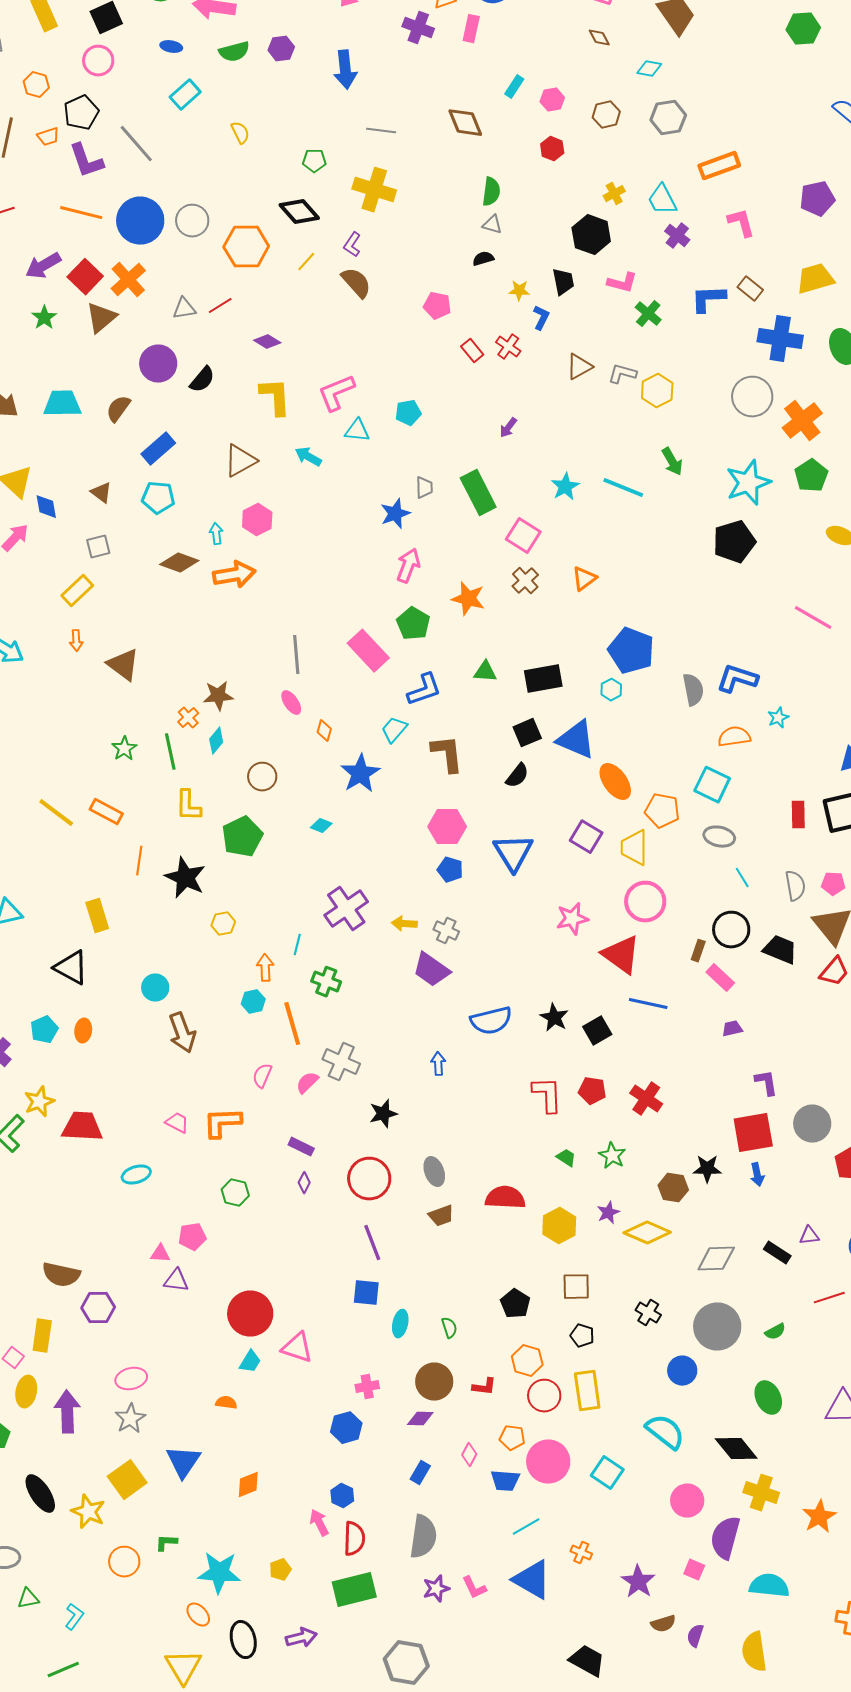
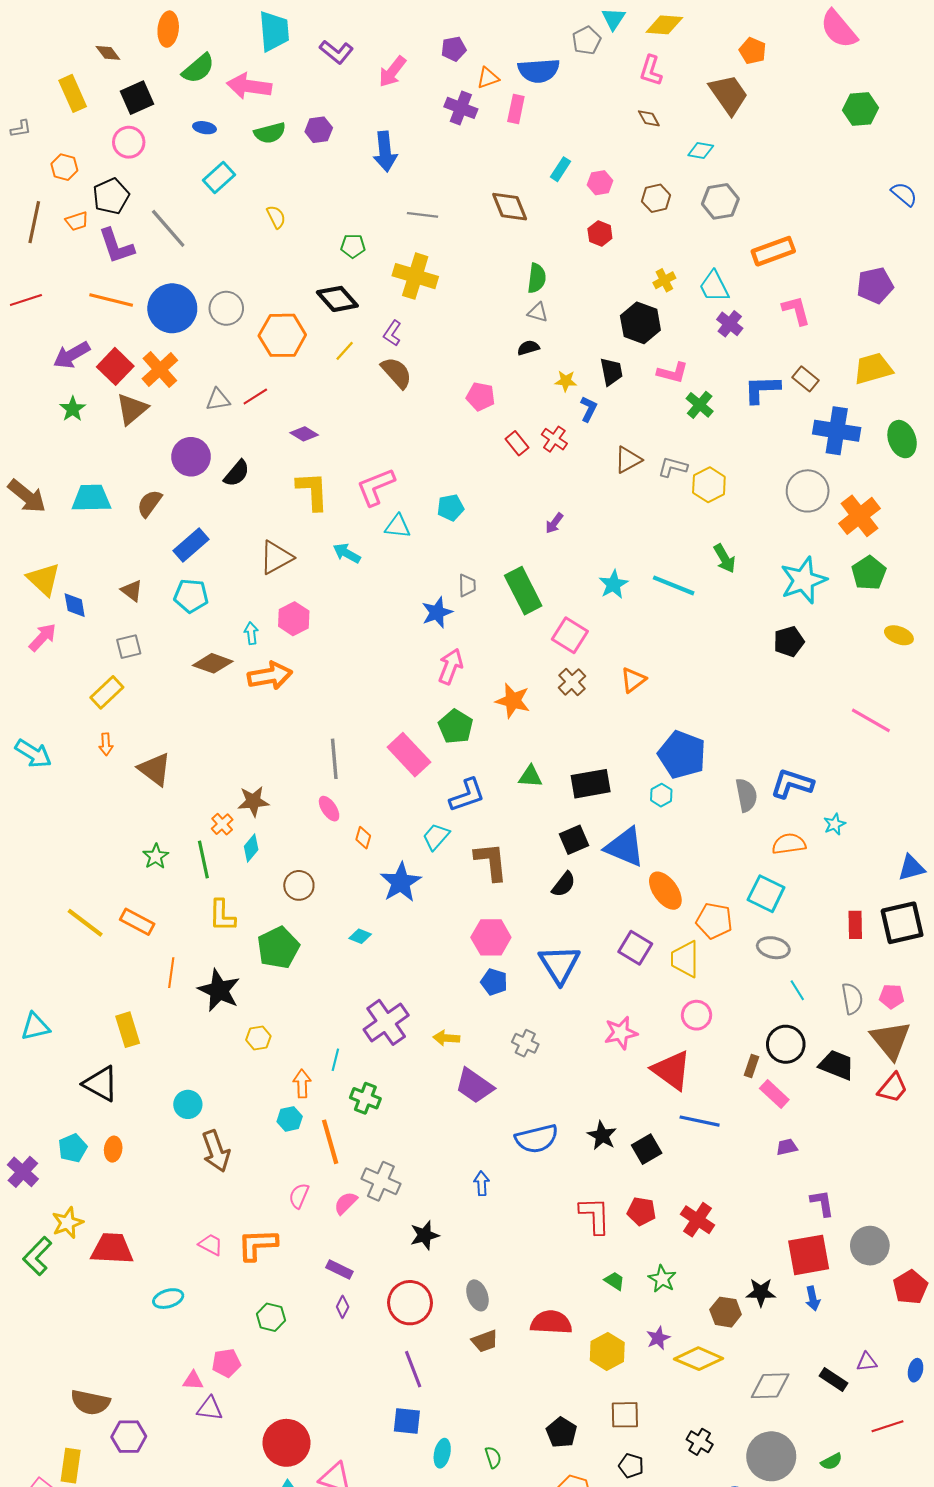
black pentagon: (734, 542) -> (789, 641), size x0.7
pink circle: (645, 902) -> (697, 1015), size x0.7
gray cross: (446, 931) -> (525, 1043), moved

